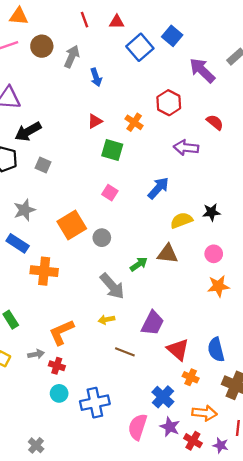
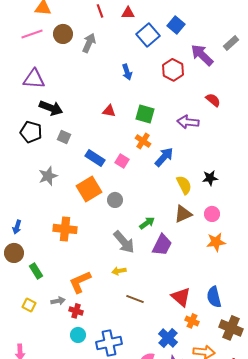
blue arrow: (96, 77) -> (127, 72), moved
red hexagon: (169, 103) -> (173, 70), moved
red triangle: (95, 121) -> (109, 111), moved, turned 40
orange cross: (134, 122) -> (143, 141), moved
black arrow: (28, 132) -> (51, 108), turned -130
green square: (112, 150) -> (145, 114), moved
yellow semicircle: (181, 220) -> (184, 185), turned 84
blue rectangle: (18, 243) -> (95, 158), moved
brown triangle: (168, 254) -> (183, 214), moved, turned -30
purple trapezoid: (153, 323) -> (162, 245), moved

